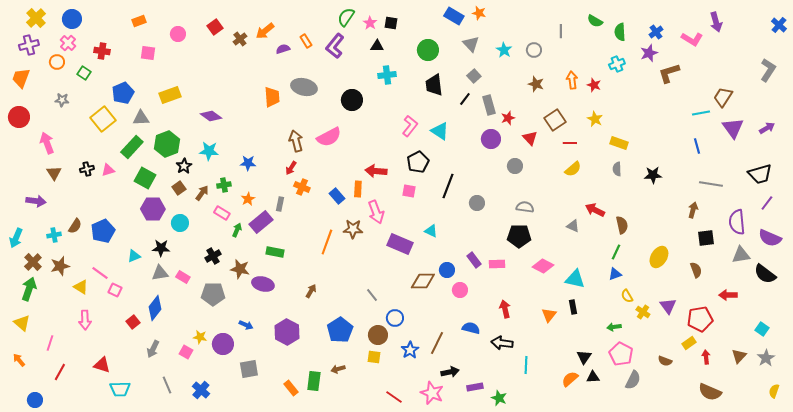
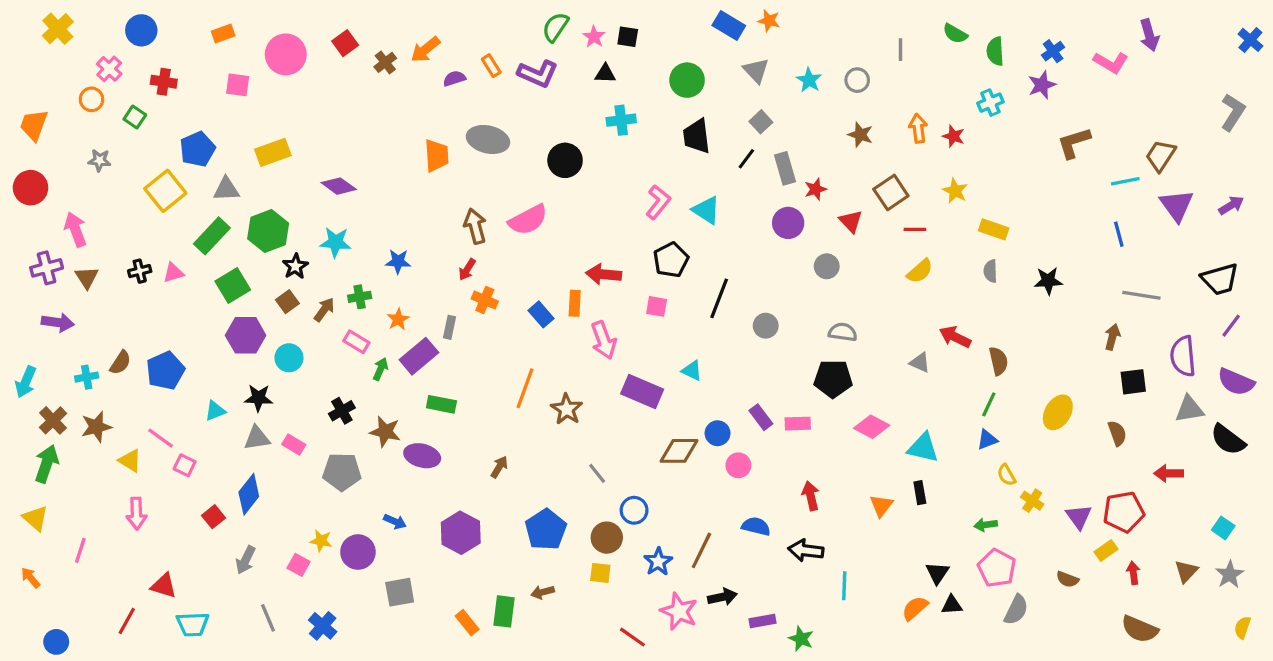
blue circle: (72, 19) -> (141, 30), moved
pink circle: (178, 34) -> (286, 54), size x1.6
purple cross: (29, 45) -> (47, 268), moved
purple L-shape: (335, 46) -> (538, 74), turned -105
brown L-shape: (669, 73) -> (1074, 143), moved
green square: (145, 178) -> (233, 286), turned 30
brown star: (353, 229) -> (567, 409), moved, turned 30
purple triangle: (668, 306) -> (1079, 517), moved
red line: (60, 372) -> (127, 621), moved
pink star: (432, 393) -> (679, 611), moved

